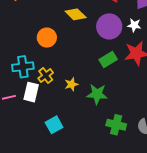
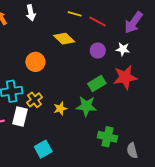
purple circle: (109, 26) -> (98, 51), size x0.6
green star: (97, 94) -> (86, 106), moved
green cross: (116, 125) -> (108, 137), moved

